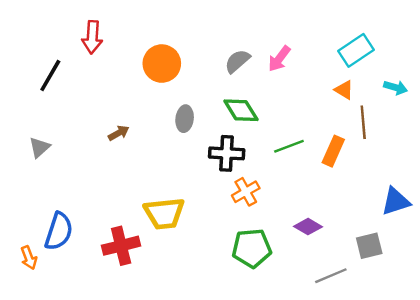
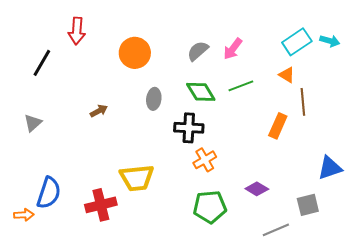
cyan arrow: (396, 87) -> (330, 41), moved
green line: (289, 146) -> (241, 86), moved
orange arrow: (29, 258) -> (24, 215), turned -72

